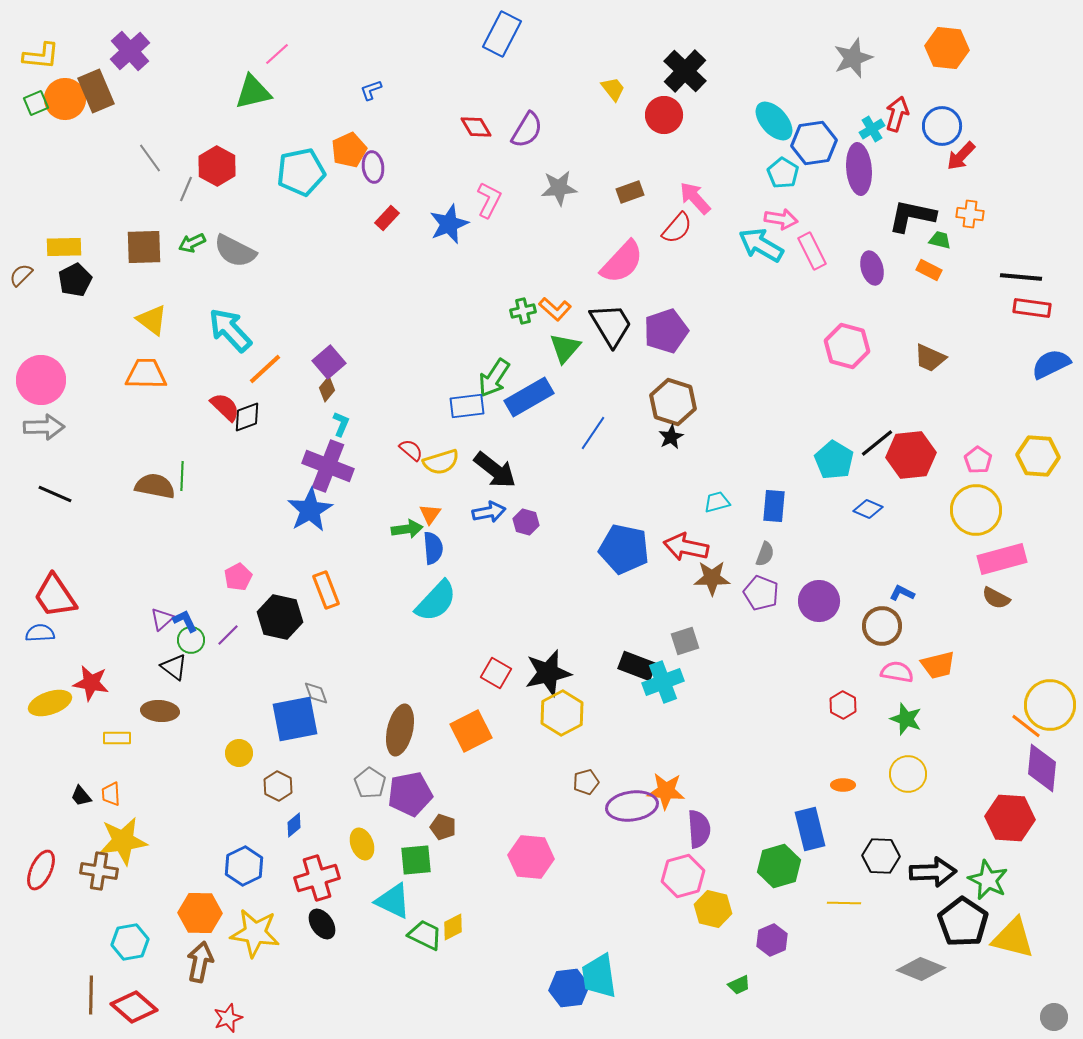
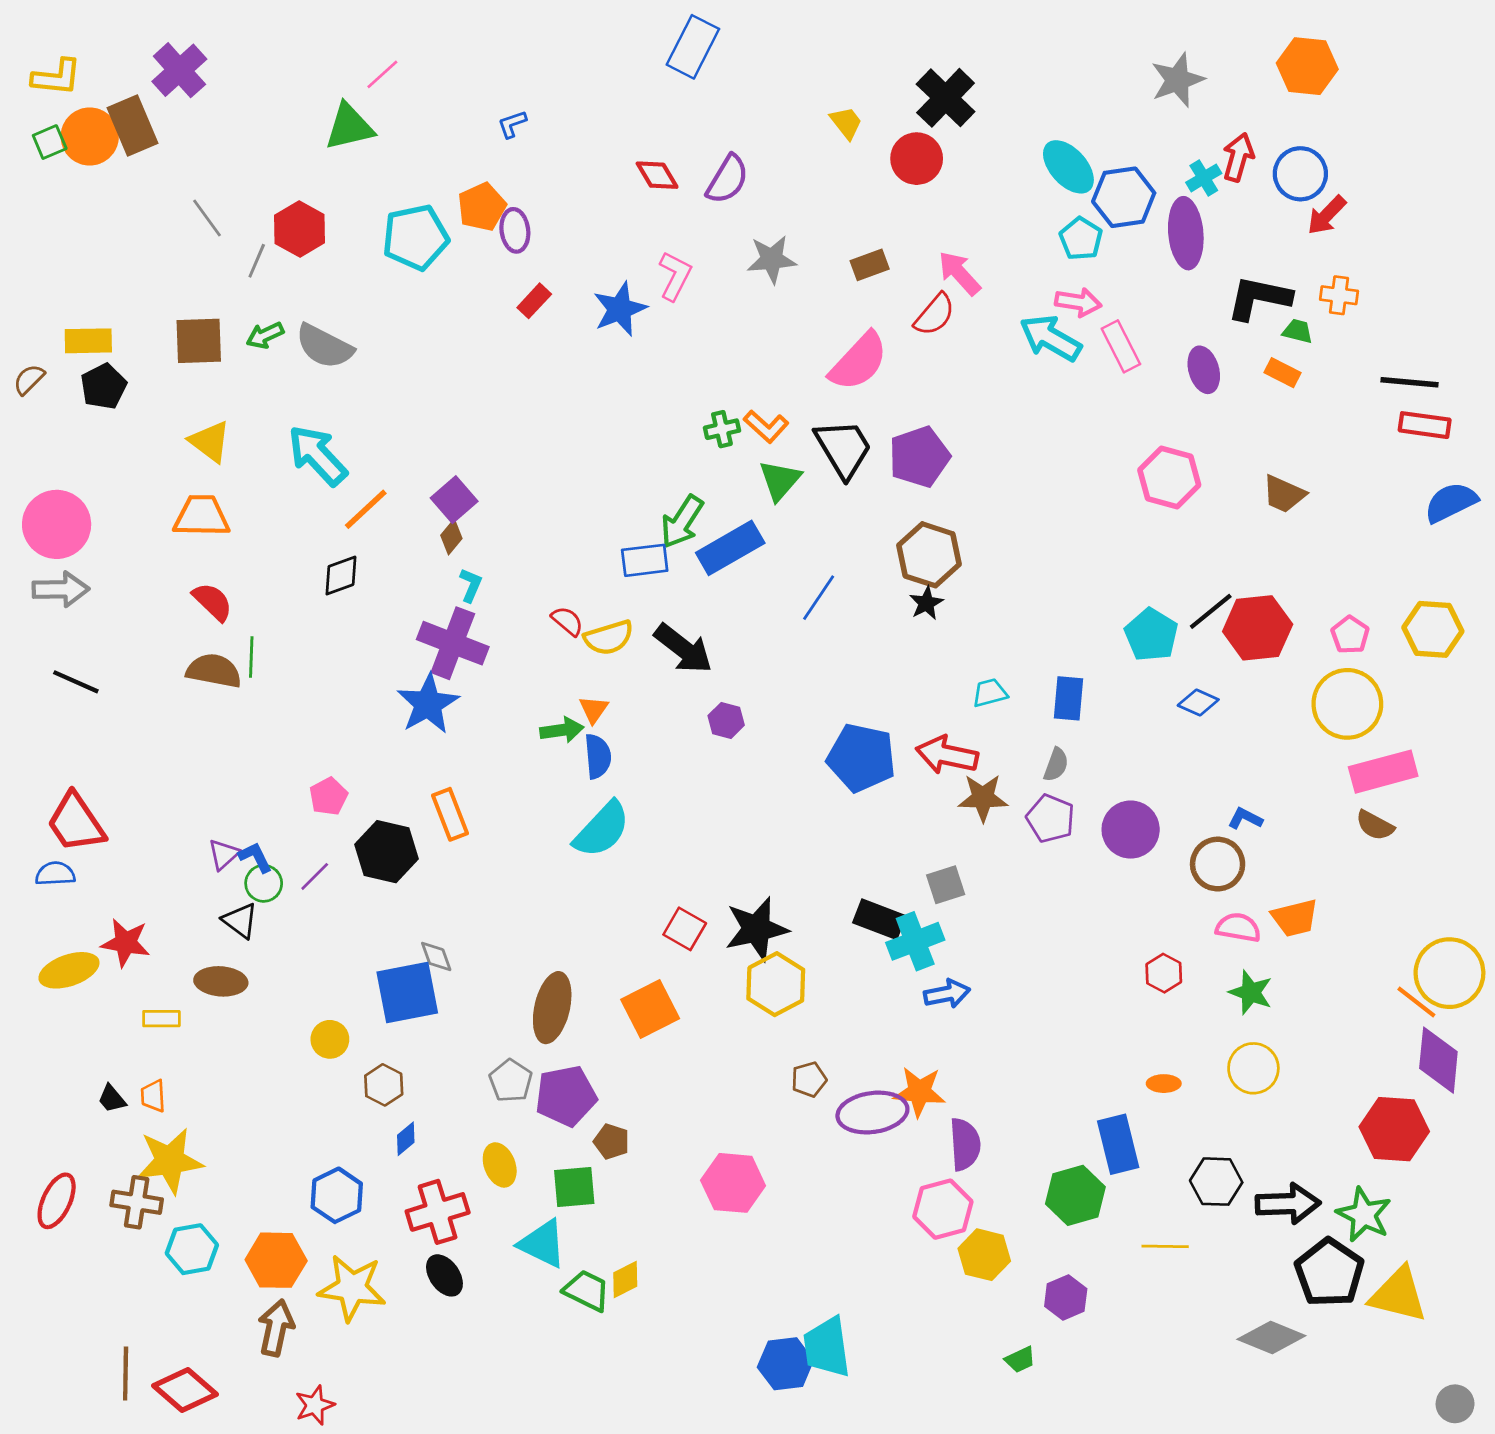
red semicircle: (225, 407) -> (213, 602), moved
blue arrow: (489, 512) -> (947, 994), moved
cyan hexagon: (130, 942) -> (192, 1249), moved

